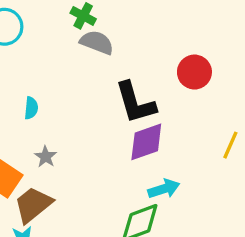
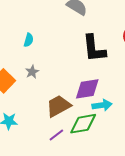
purple diamond: (146, 142) -> (87, 89), moved
brown trapezoid: (33, 205) -> (58, 106), moved

